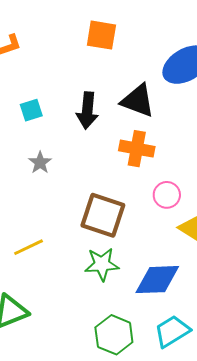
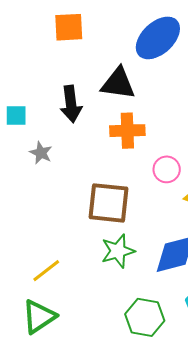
cyan square: (31, 110) -> (16, 116), turned 30
gray star: (40, 163) -> (41, 153), moved
yellow line: (29, 247) -> (46, 271), moved

